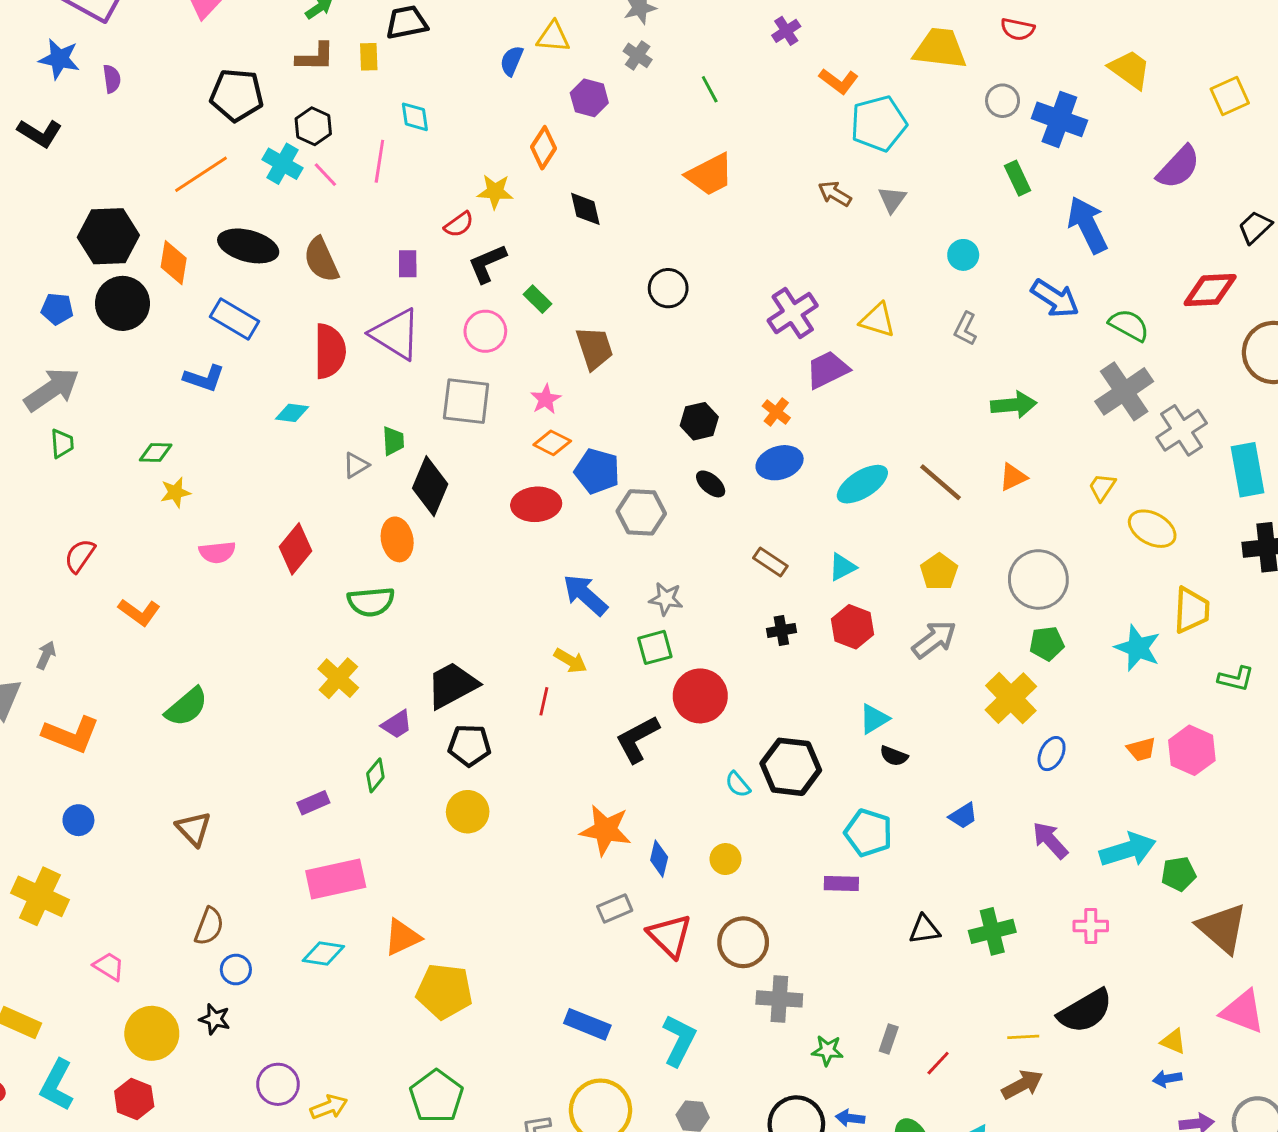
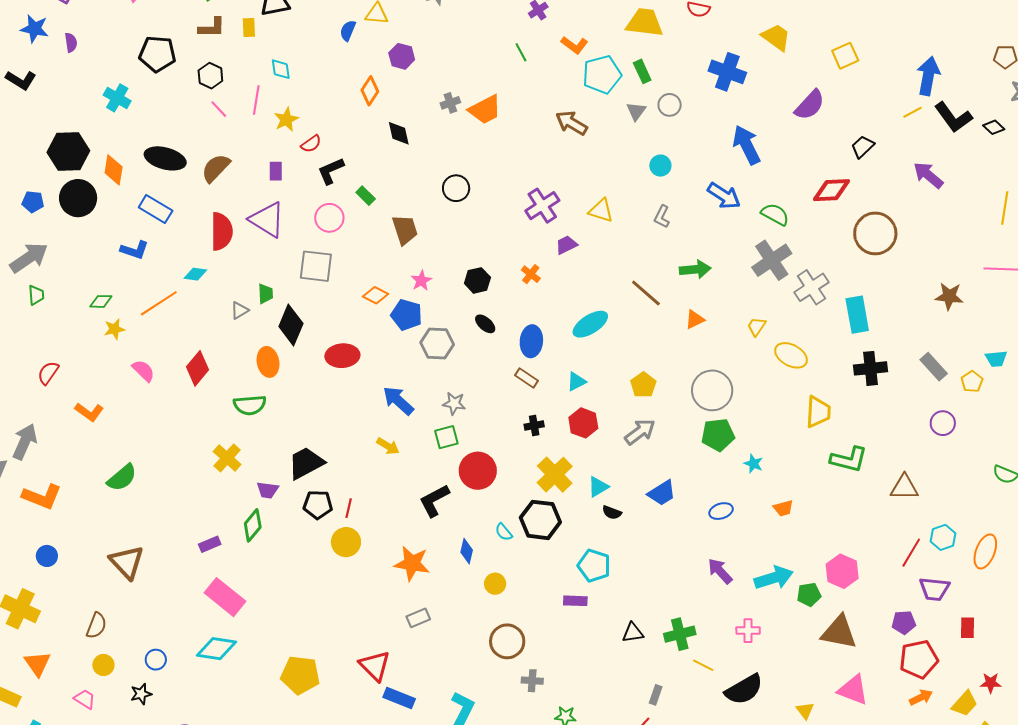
gray cross: (638, 55) -> (450, 103), moved, turned 36
green line: (710, 89) -> (521, 52), moved
gray circle: (1003, 101) -> (670, 105), moved
cyan cross: (283, 164) -> (117, 98), moved
orange line: (201, 174) -> (159, 303), moved
green rectangle: (1018, 178) -> (642, 71), moved
yellow star: (495, 192) -> (286, 120), moved, turned -30
brown arrow: (835, 194) -> (571, 123), size x1.4
gray triangle: (892, 199) -> (636, 111), moved
brown semicircle: (321, 260) -> (216, 168), turned 68
purple trapezoid: (827, 370) -> (566, 245), size x0.7
pink star: (546, 399) -> (421, 281), moved
blue ellipse: (780, 463) -> (531, 341), moved, turned -68
brown line: (941, 482) -> (646, 293), moved
red ellipse: (536, 504) -> (342, 356), moved
pink semicircle: (217, 552) -> (143, 371), turned -130
green pentagon: (1047, 643) -> (718, 435), size x1.4
cyan star: (1138, 648) -> (753, 464), moved, size x0.6
gray arrow: (46, 655) -> (25, 442), size x1.8
green L-shape: (1236, 679) -> (849, 459), size x1.5
yellow cross: (1011, 698) -> (555, 475), moved
red line: (544, 701) -> (349, 508), moved
purple trapezoid: (397, 724) -> (268, 490), turned 40
pink hexagon: (1192, 750) -> (842, 571), moved
blue ellipse: (1052, 754) -> (721, 511), turned 45
green diamond: (375, 775) -> (253, 525), size x1.4
yellow circle: (468, 812) -> (346, 542), moved
blue trapezoid: (963, 816) -> (662, 493), moved, size x1.4
brown triangle: (194, 829) -> (127, 562), size x1.4
blue diamond: (659, 859) -> (467, 551), moved
pink rectangle: (336, 879) -> (225, 597), turned 51
brown semicircle: (209, 926) -> (96, 626), moved
brown triangle: (1222, 928) -> (839, 632), turned -30
red triangle: (670, 936) -> (375, 666), moved
orange triangle: (402, 937) -> (37, 664), moved, turned -40
cyan diamond: (323, 954) -> (216, 649), size x1.4
pink trapezoid: (109, 966) -> (85, 699), moved
gray cross: (779, 999) -> (532, 681), size x0.7
black star: (215, 1019) -> (141, 694), turned -30
yellow circle: (152, 1033) -> (103, 665), moved, size x0.6
yellow line: (1023, 1037) -> (703, 665), moved, turned 30
gray rectangle: (889, 1039) -> (656, 695), moved
yellow triangle: (1173, 1041) -> (805, 711), turned 30

